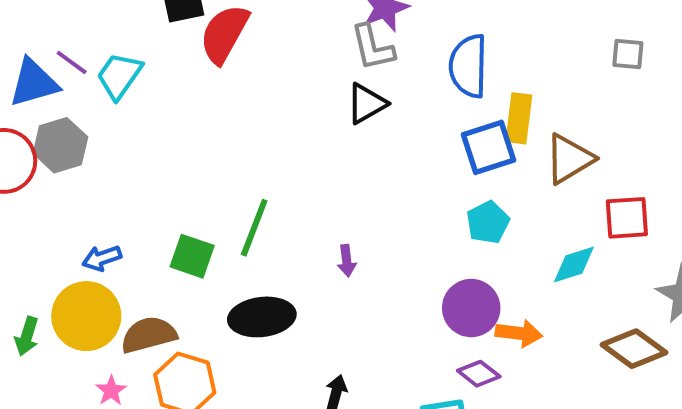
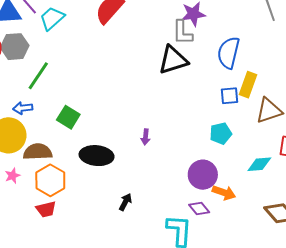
black triangle: (367, 104) -> (173, 60), size x1.4
blue square: (488, 147) -> (230, 96), size x0.7
green line: (254, 228) -> (38, 76), moved

